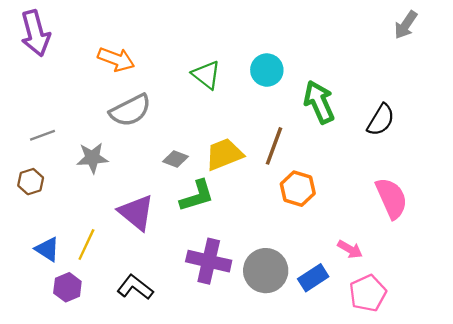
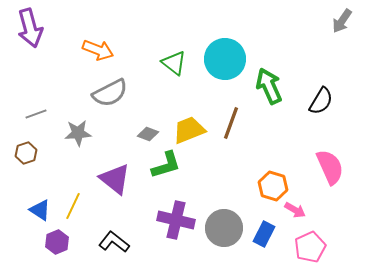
cyan circle: (267, 70) -> (225, 59), size x1.5
orange hexagon: (298, 189) -> (273, 186), moved
blue rectangle: (313, 278) -> (264, 234), turned -30

